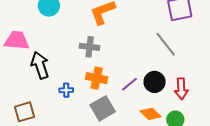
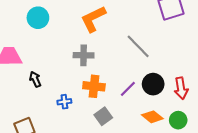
gray line: (166, 44) -> (138, 46), moved
black arrow: (40, 65) -> (35, 79), size x0.6
gray square: (103, 108) -> (103, 116), size x0.7

